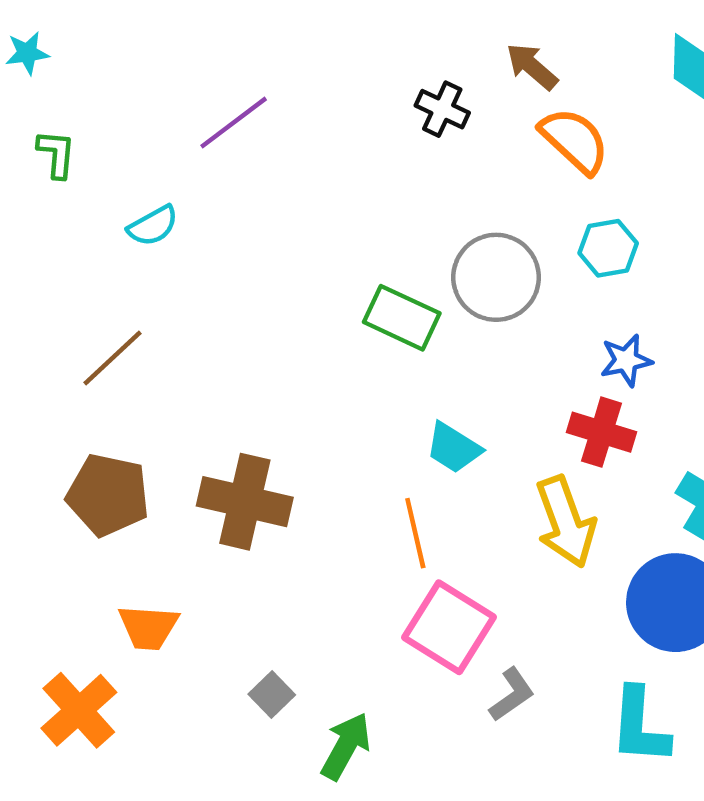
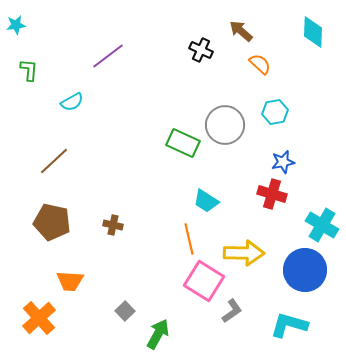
orange semicircle: (575, 140) -> (260, 64), size x0.7
brown cross: (245, 502) -> (113, 225), size x0.5
yellow arrow: (566, 522) -> (244, 253), moved, turned -69
cyan L-shape: (640, 726) -> (289, 325), turned 102

